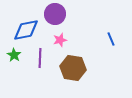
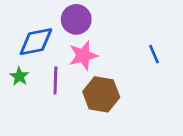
pink star: (60, 40) -> (83, 56), size x1.5

